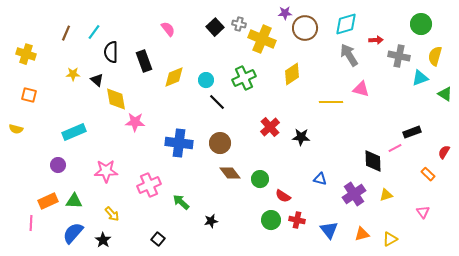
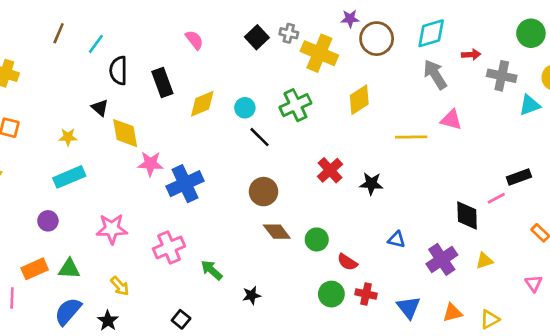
brown line: (66, 33) -> (59, 33), moved
yellow star: (73, 74) -> (68, 137), moved
blue cross: (179, 143) -> (185, 184), moved, turned -32

